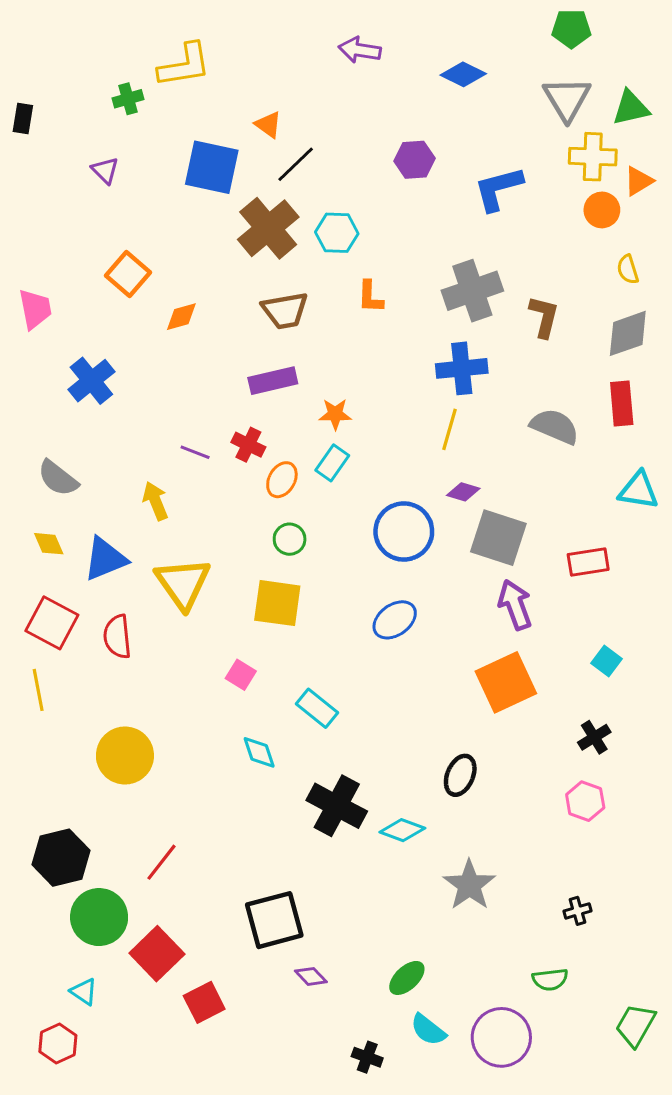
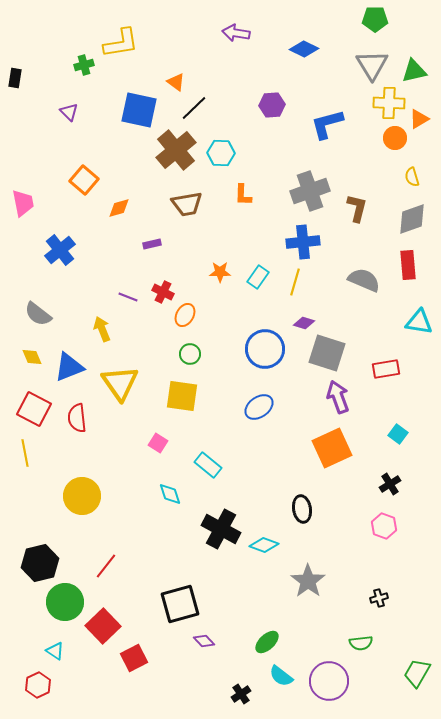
purple rectangle: (273, 381) -> (152, 244), moved, size x0.6
cyan rectangle: (332, 463) -> (258, 277), moved
black ellipse: (460, 775) -> (302, 509), turned -32
black cross: (367, 1057) -> (241, 694), turned 36

